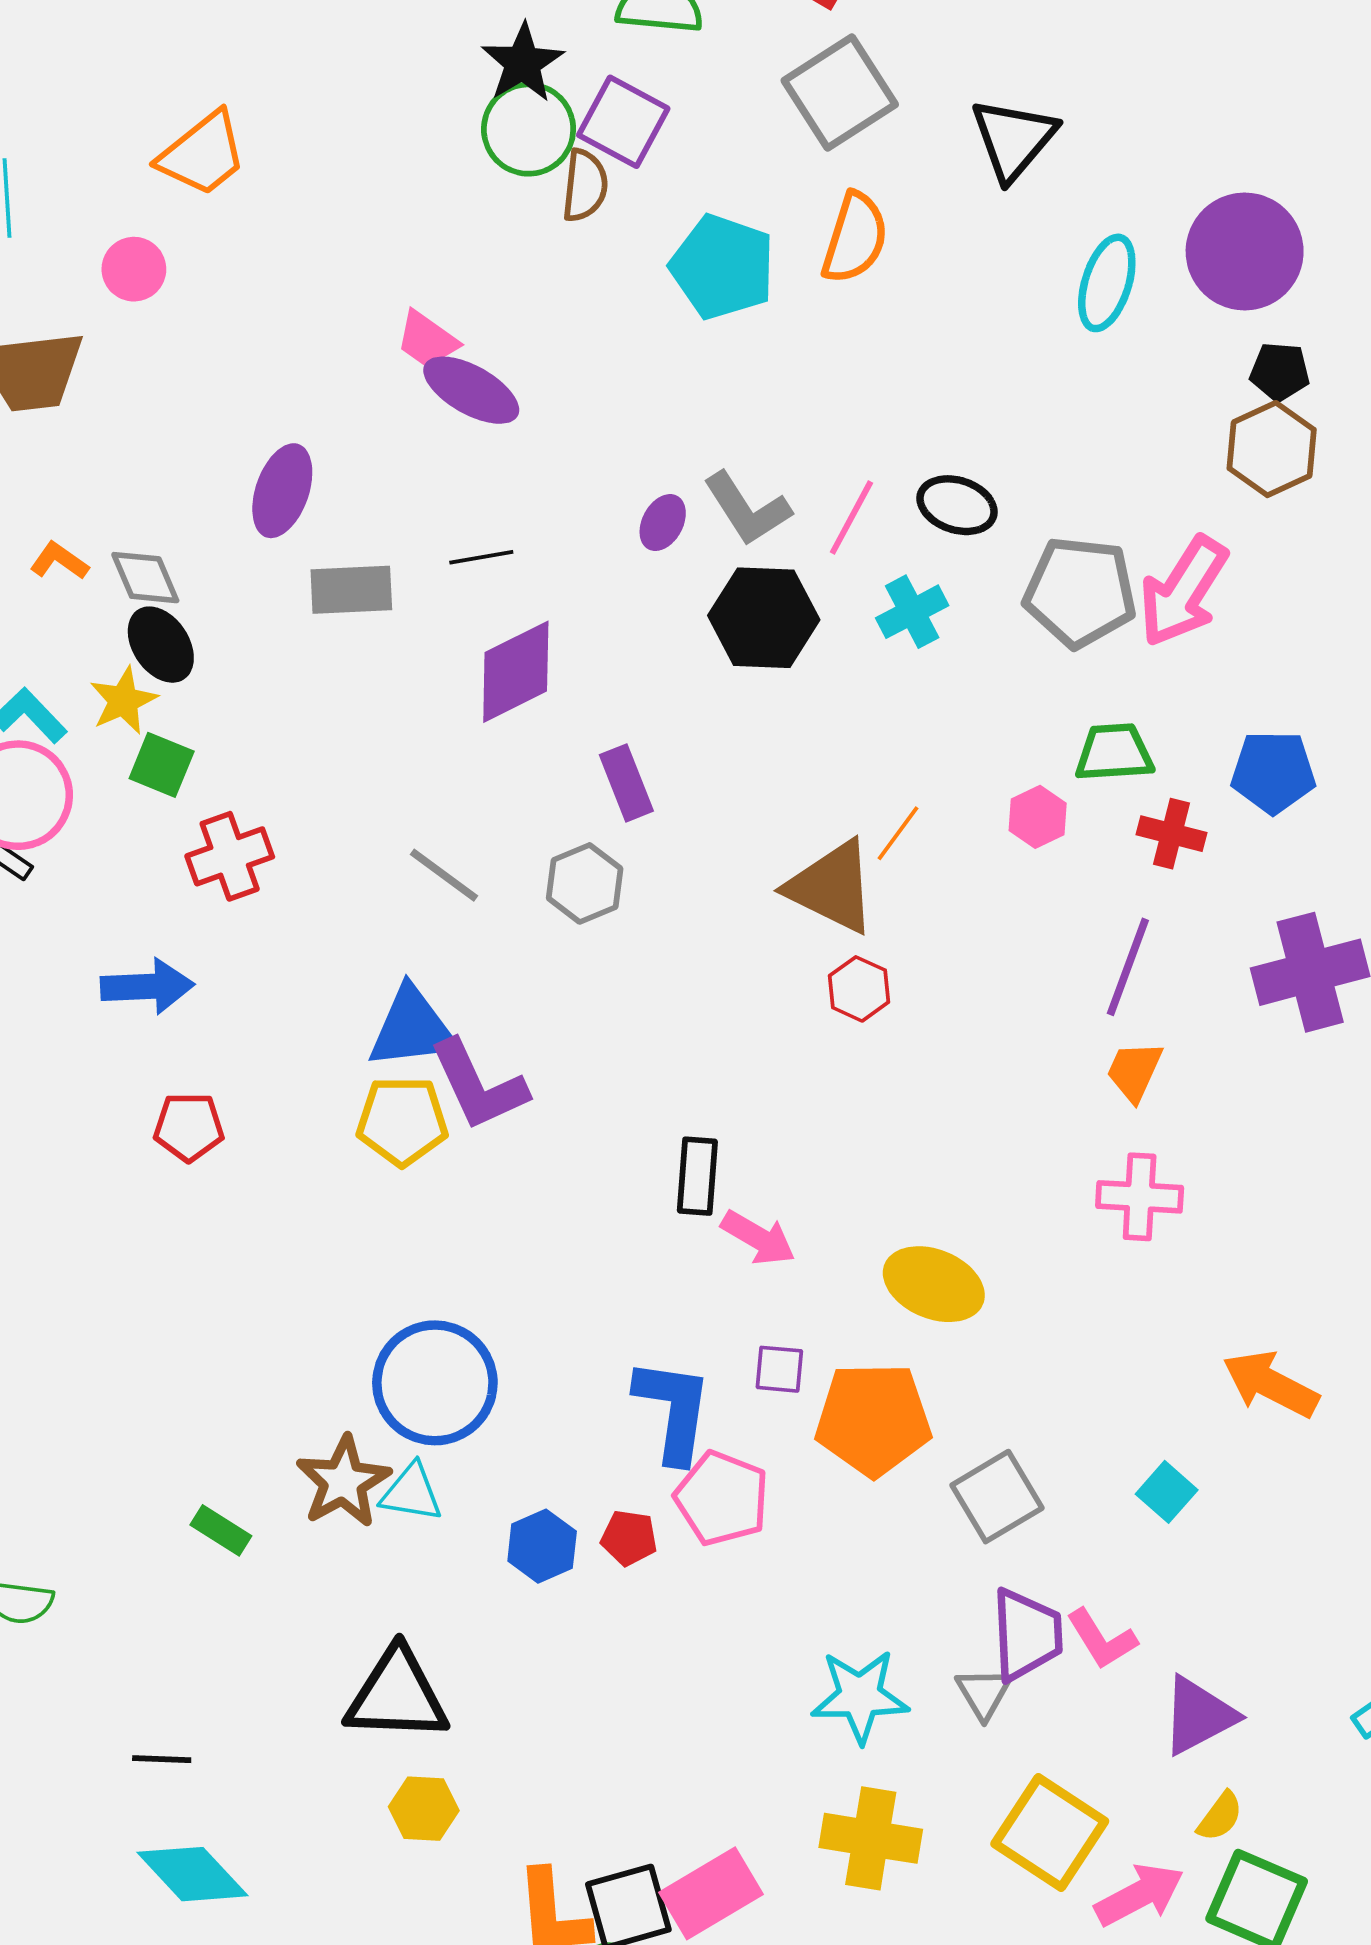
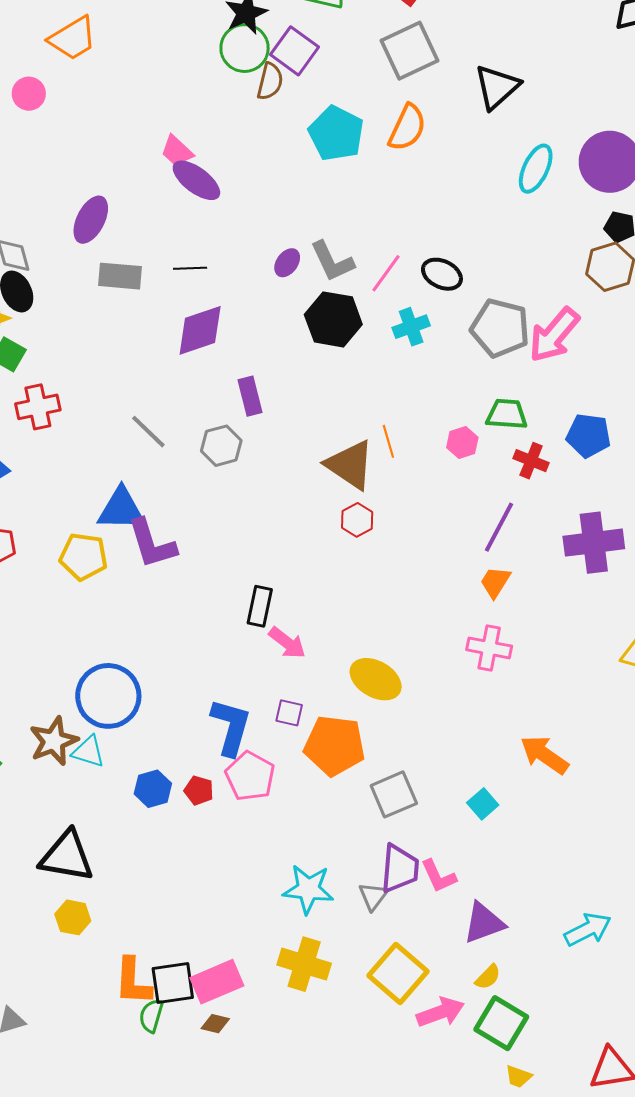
orange line: (898, 833) -> (388, 441), turned -60
yellow pentagon: (402, 1121) -> (84, 557), moved

